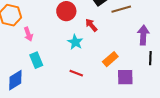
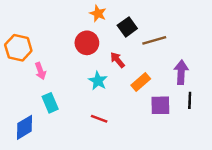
orange rectangle: (110, 59) -> (141, 82), moved
purple square: (125, 77) -> (160, 105), moved

